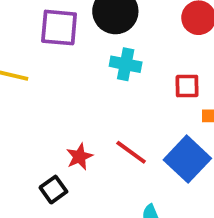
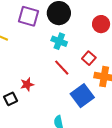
red square: (187, 86) -> (89, 58), turned 32
red line: (131, 152) -> (62, 68), moved

